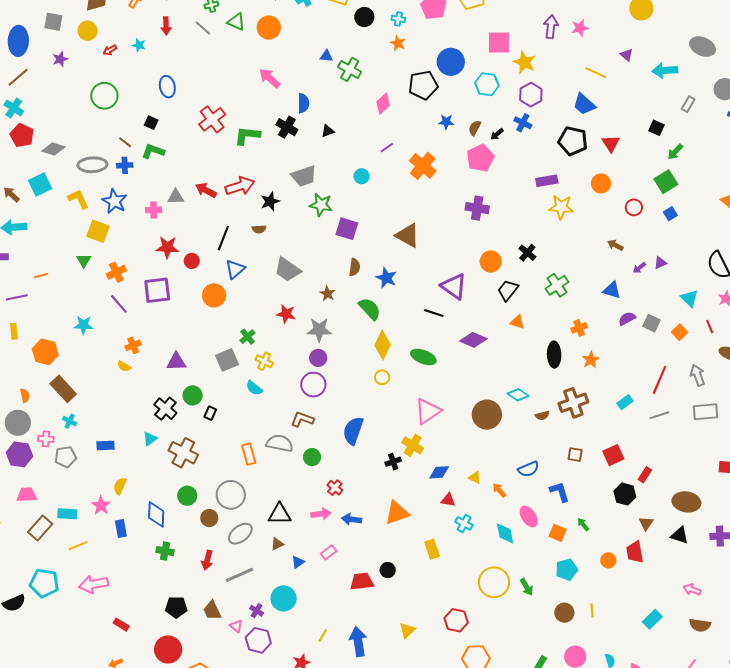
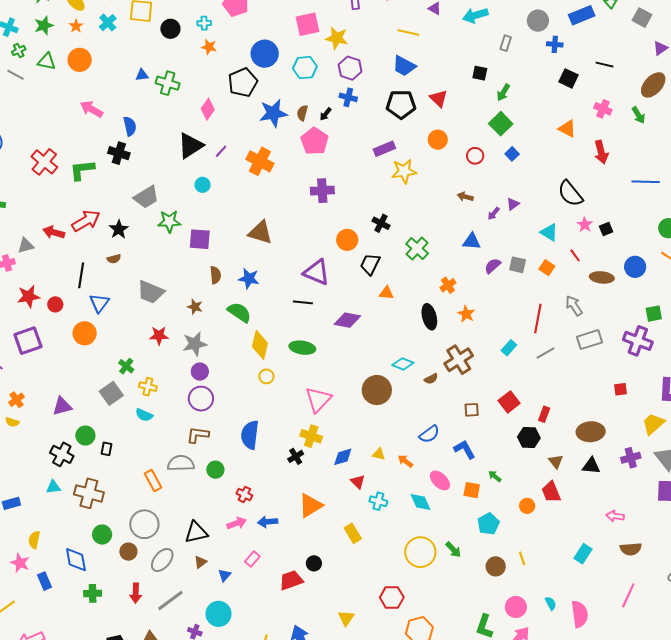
blue star: (446, 122) -> (273, 113), size x1.8
black triangle: (328, 131) -> (190, 146), moved, size x2.0
cyan triangle: (150, 439) -> (53, 487), turned 42
red triangle: (448, 500) -> (358, 482), turned 49

